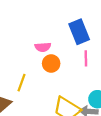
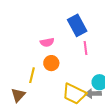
orange circle: (51, 64) -> (51, 63), moved

